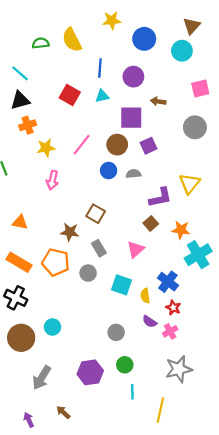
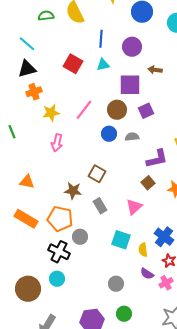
gray circle: (88, 273) -> (80, 237), moved
black cross: (16, 298) -> (59, 252), moved

